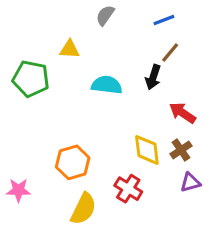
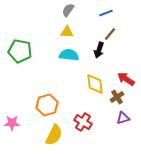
yellow triangle: (70, 49) -> (67, 32), moved
red arrow: (183, 113) -> (126, 79), moved
yellow diamond: (147, 150) -> (95, 84), moved

